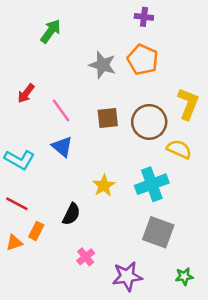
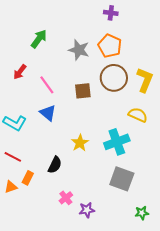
green arrow: (51, 31) -> (39, 39), moved
brown circle: (149, 122) -> (114, 78), moved
purple star: (127, 276) -> (87, 210), moved, size x0.7

